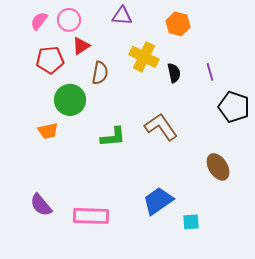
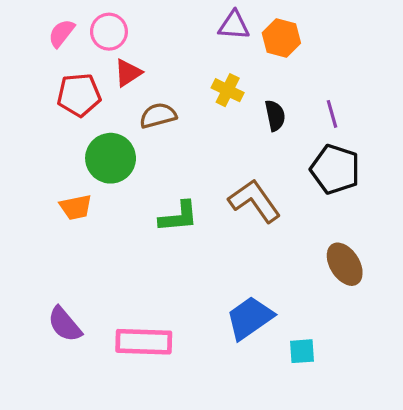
purple triangle: (122, 16) -> (234, 25), moved
yellow cross: (144, 57) -> (228, 90), size x0.7
brown semicircle: (100, 73) -> (158, 115), turned -115
black pentagon: (234, 107) -> (335, 169), moved

